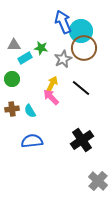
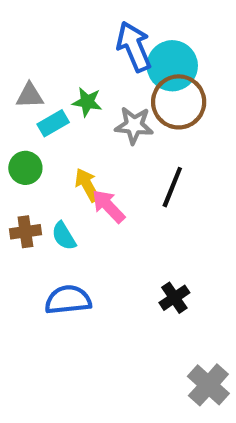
gray star: (63, 59) -> (134, 125), turned 30
yellow arrow: (52, 84) -> (87, 185), moved, turned -56
black line: (81, 88) -> (172, 187), turned 72
black cross: (82, 140) -> (174, 298), size x0.6

